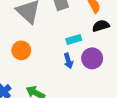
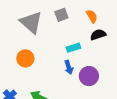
purple circle: (92, 58) -> (89, 76), moved

